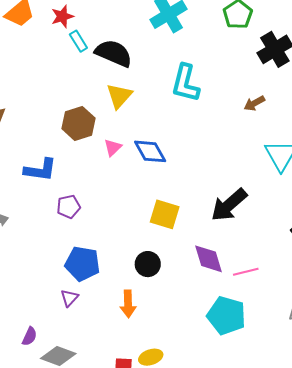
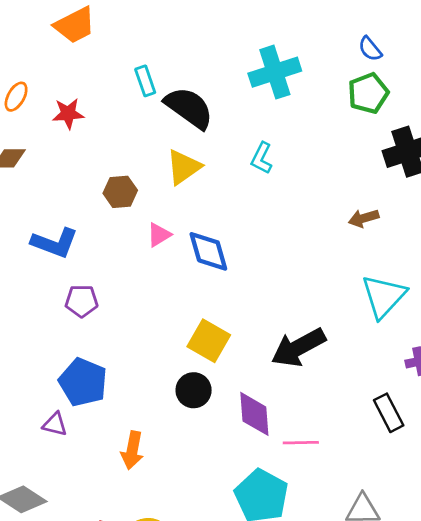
red star: (62, 16) -> (68, 114), moved
cyan L-shape: (185, 83) -> (262, 158), moved, size x0.6
brown hexagon: (78, 123) -> (120, 192), size x0.7
black circle: (148, 264) -> (194, 390), moved
purple triangle: (69, 298) -> (55, 424), turned 48

